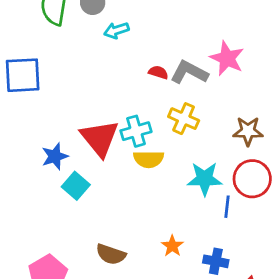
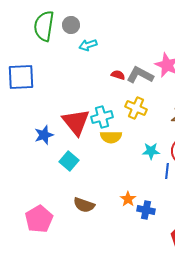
cyan star: (205, 179) -> (151, 151), size x0.7
cyan square: (76, 186) -> (69, 161), moved
blue cross: (216, 261) -> (146, 210), moved

